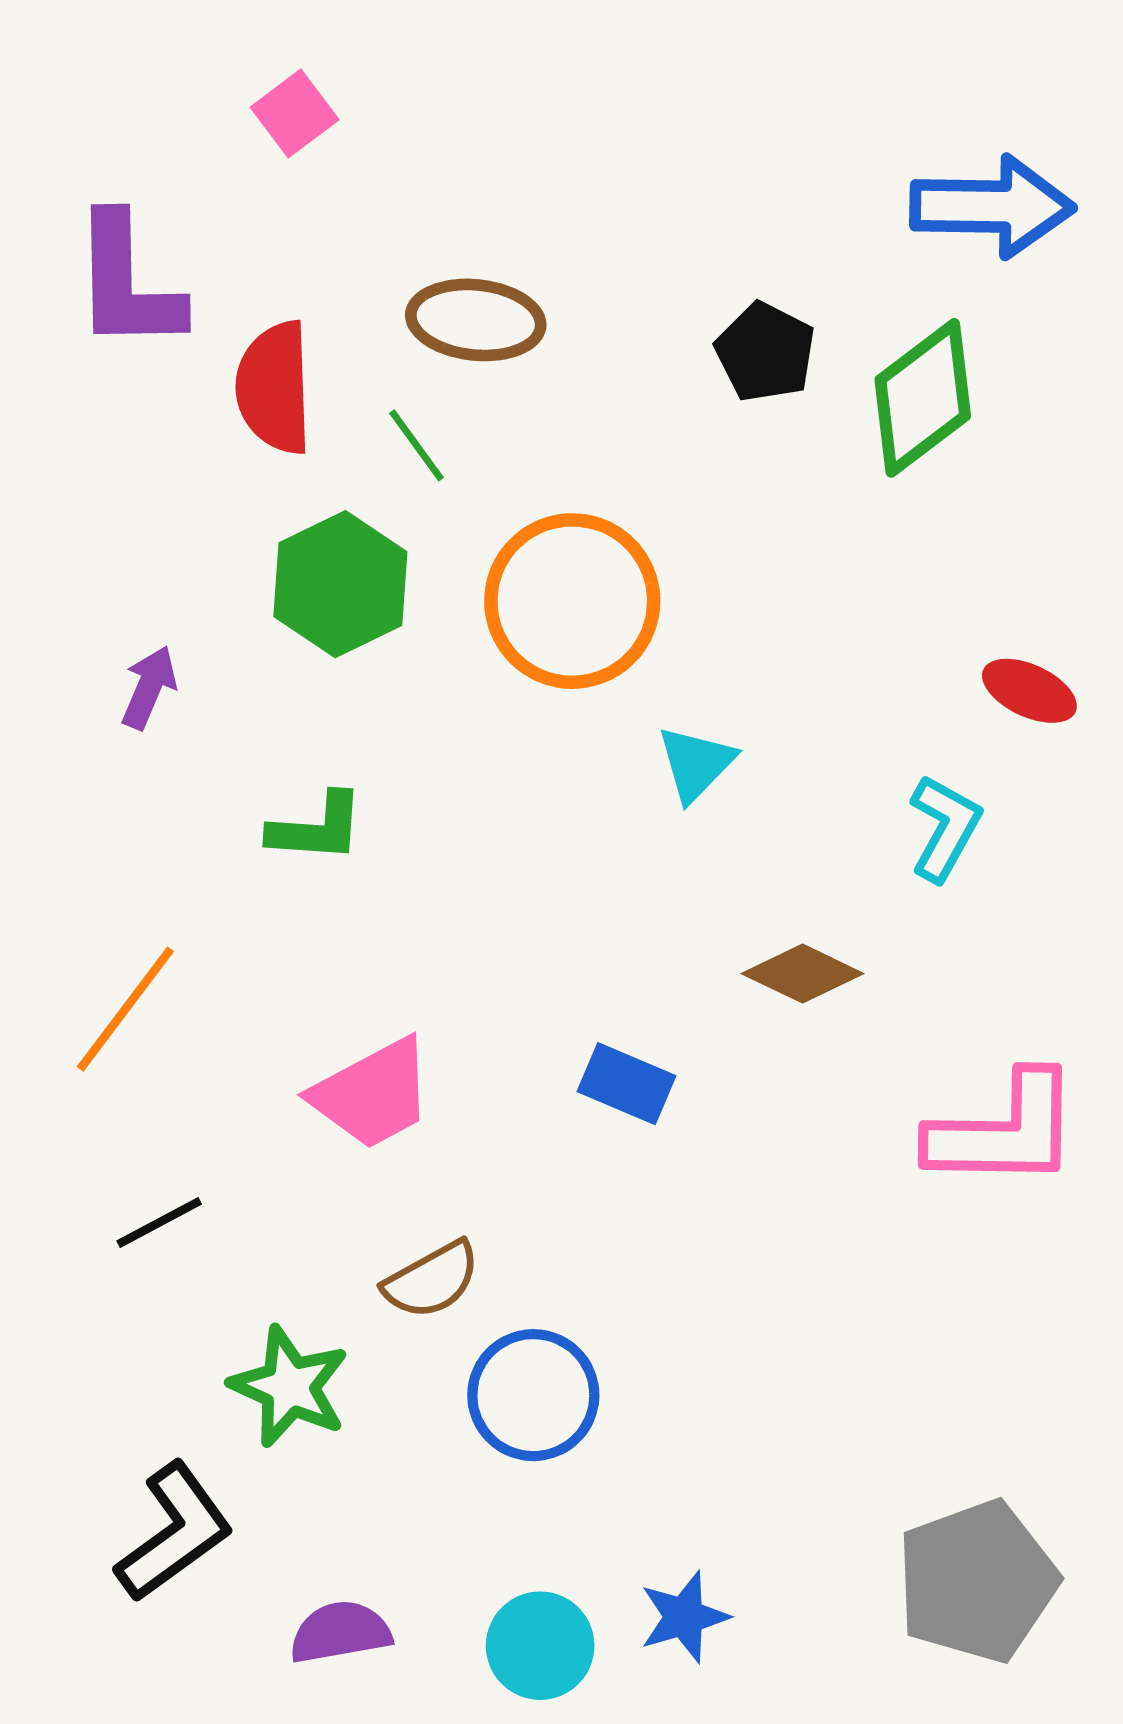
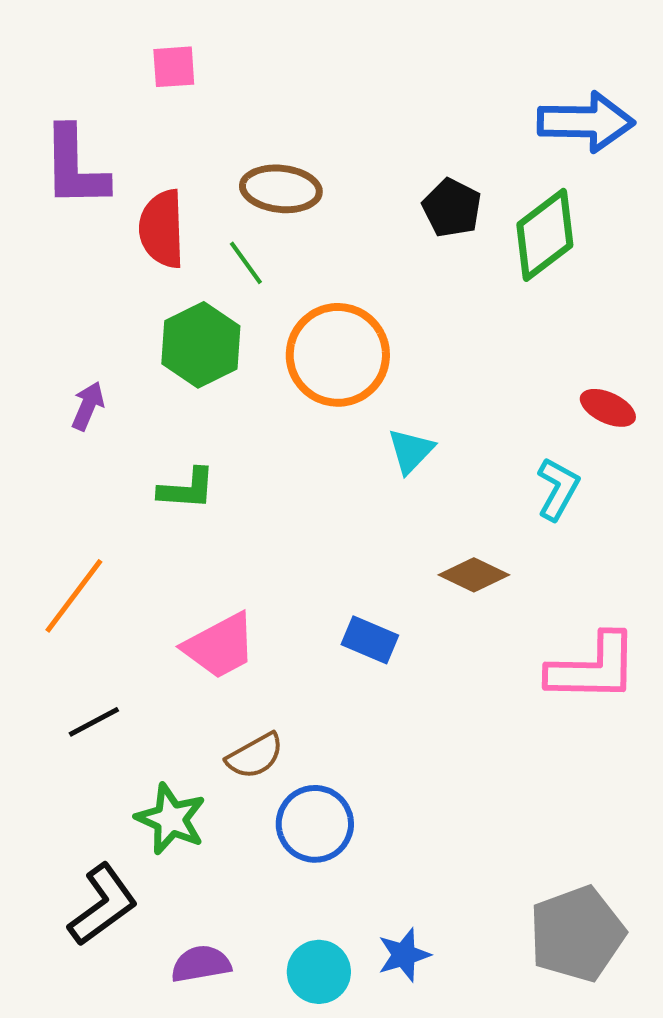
pink square: (295, 113) -> (174, 67), turned 33

